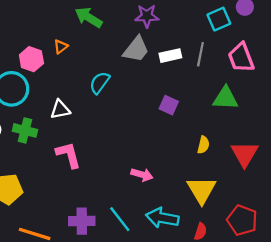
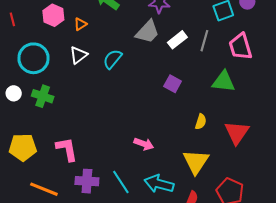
white rectangle: (170, 56) -> (177, 40), turned -30
pink hexagon: (31, 59) -> (53, 15), moved
white triangle: (60, 110) -> (78, 55), moved, turned -30
pink L-shape: (68, 155) -> (67, 149), moved

